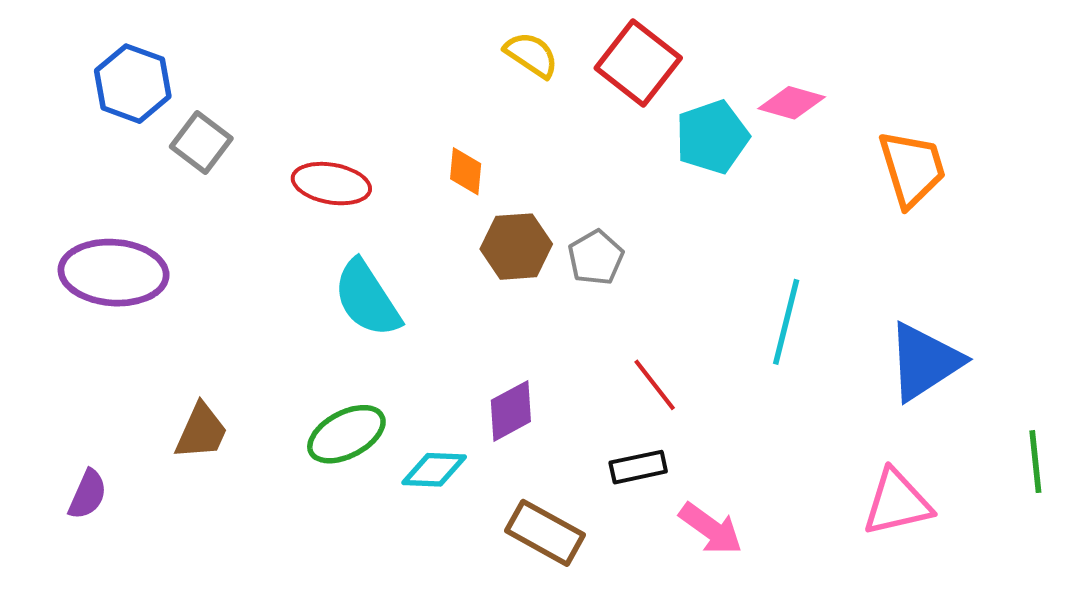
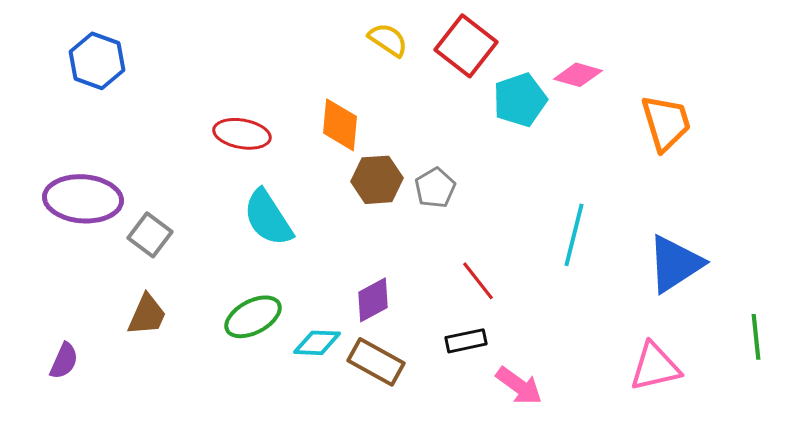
gray square: (201, 142) -> (150, 235), moved
orange diamond: (466, 171) -> (340, 125), size x1.5
brown rectangle: (545, 533) -> (376, 362), moved

